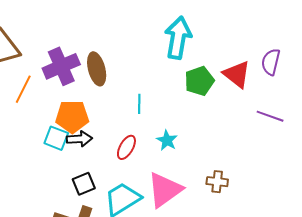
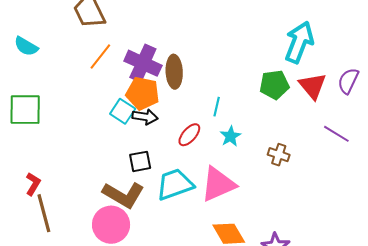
cyan arrow: (178, 38) -> (299, 42), moved
purple cross: (61, 66) -> (143, 63), moved, turned 36
brown ellipse: (97, 69) -> (174, 72), moved
cyan line: (139, 104) -> (217, 107), moved
brown cross: (217, 182) -> (279, 155), moved

